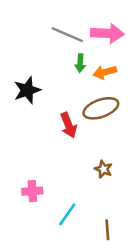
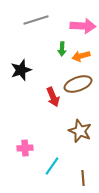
gray line: (67, 35) -> (36, 20), moved, turned -40
brown star: (103, 169) -> (80, 131), size x1.6

